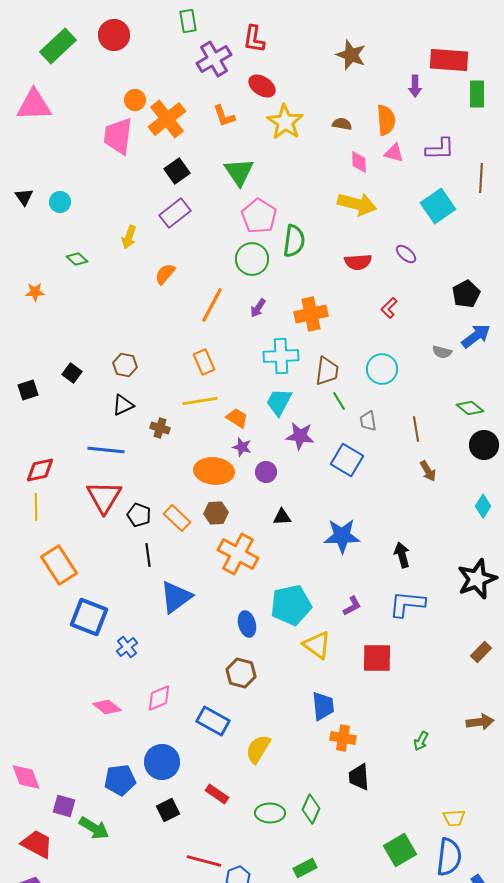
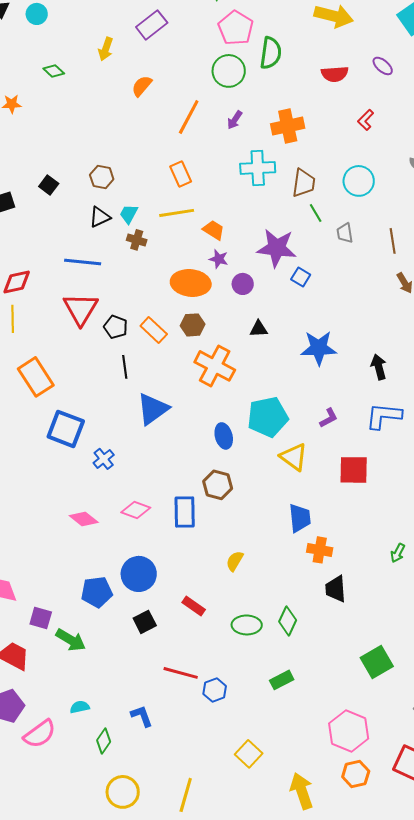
cyan trapezoid: (279, 402) -> (129, 214), moved, size x0.7
purple star: (300, 436) -> (277, 248), size x1.4
blue square: (347, 460) -> (301, 277), moved, size x0.6
pink diamond: (159, 698) -> (136, 510), turned 44
blue rectangle: (213, 721) -> (185, 512), moved, turned 60
yellow semicircle: (258, 749) -> (235, 561), size x0.7

